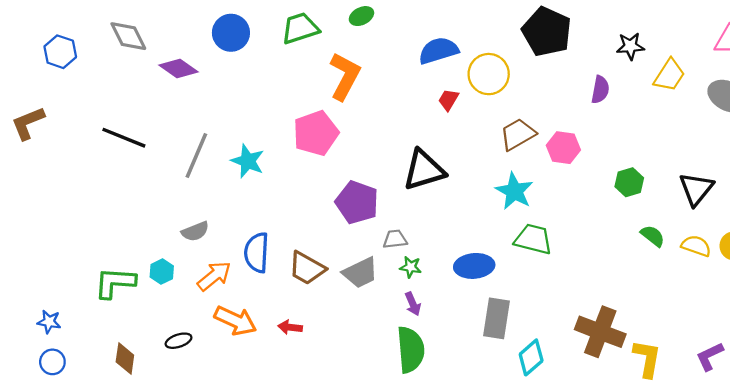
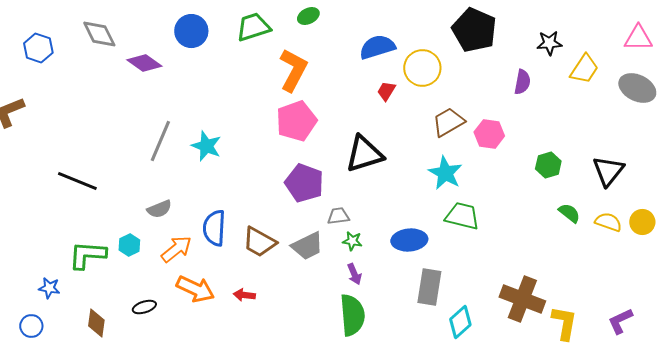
pink pentagon: (316, 133) -> (296, 121), moved
black line: (124, 138) -> (77, 181), moved
blue star: (49, 322) -> (49, 288), moved

